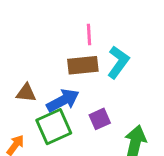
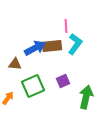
pink line: (89, 35) -> (66, 26), moved
blue arrow: (63, 101) -> (35, 48), moved

